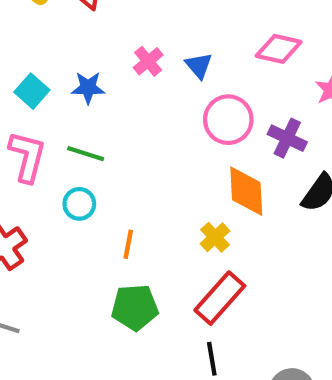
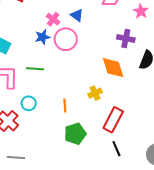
blue star: (88, 88) -> (42, 37), moved
pink circle: (228, 120) -> (66, 39), moved
cyan circle: (79, 204) -> (29, 103), moved
yellow cross: (215, 237) -> (95, 93), moved, turned 32

